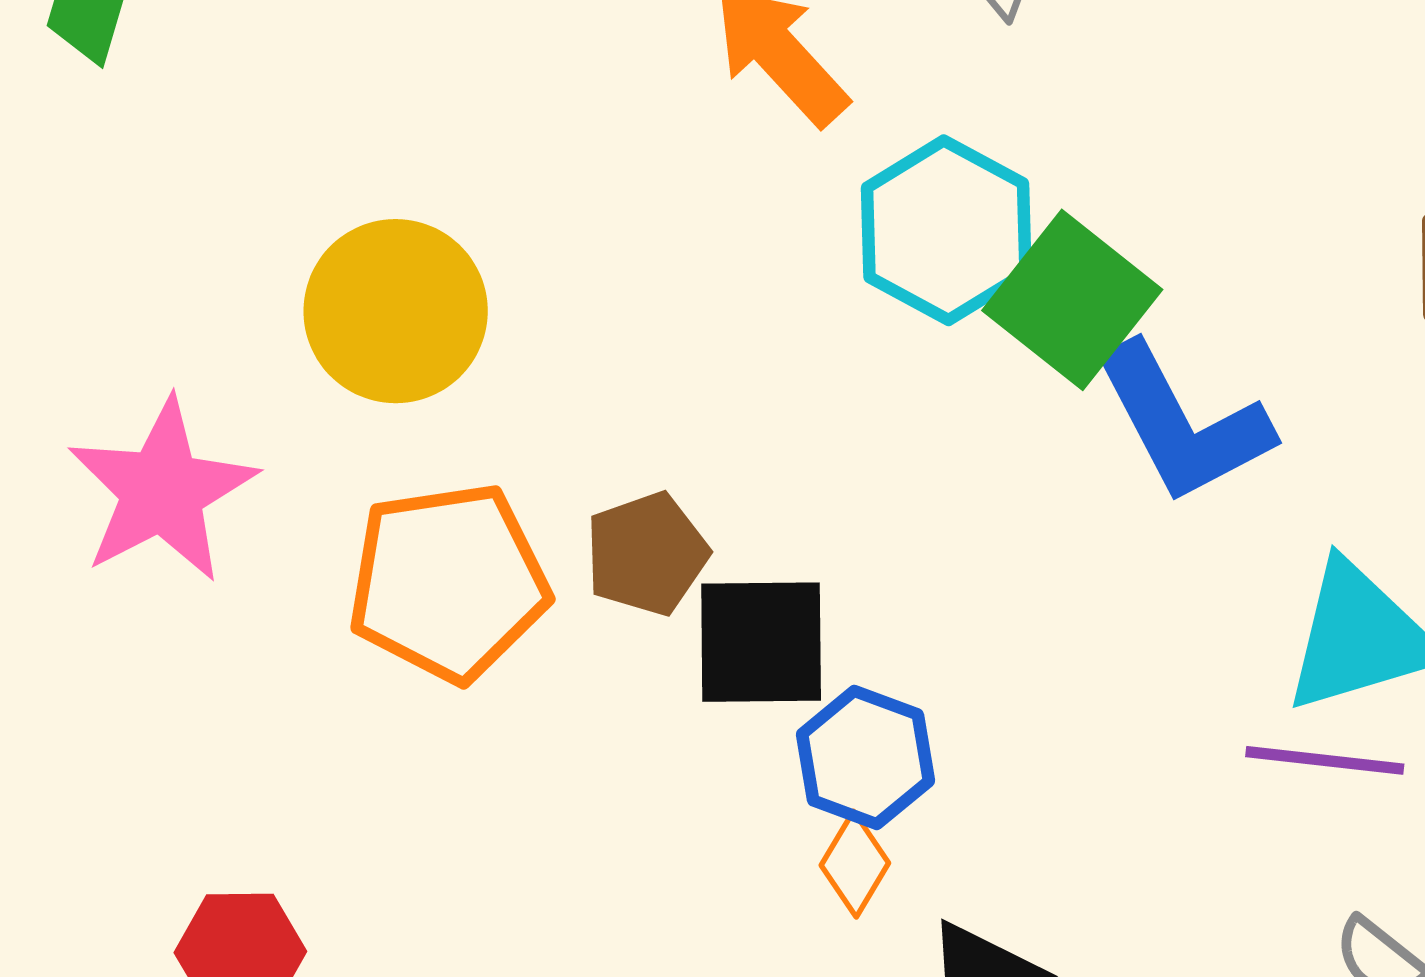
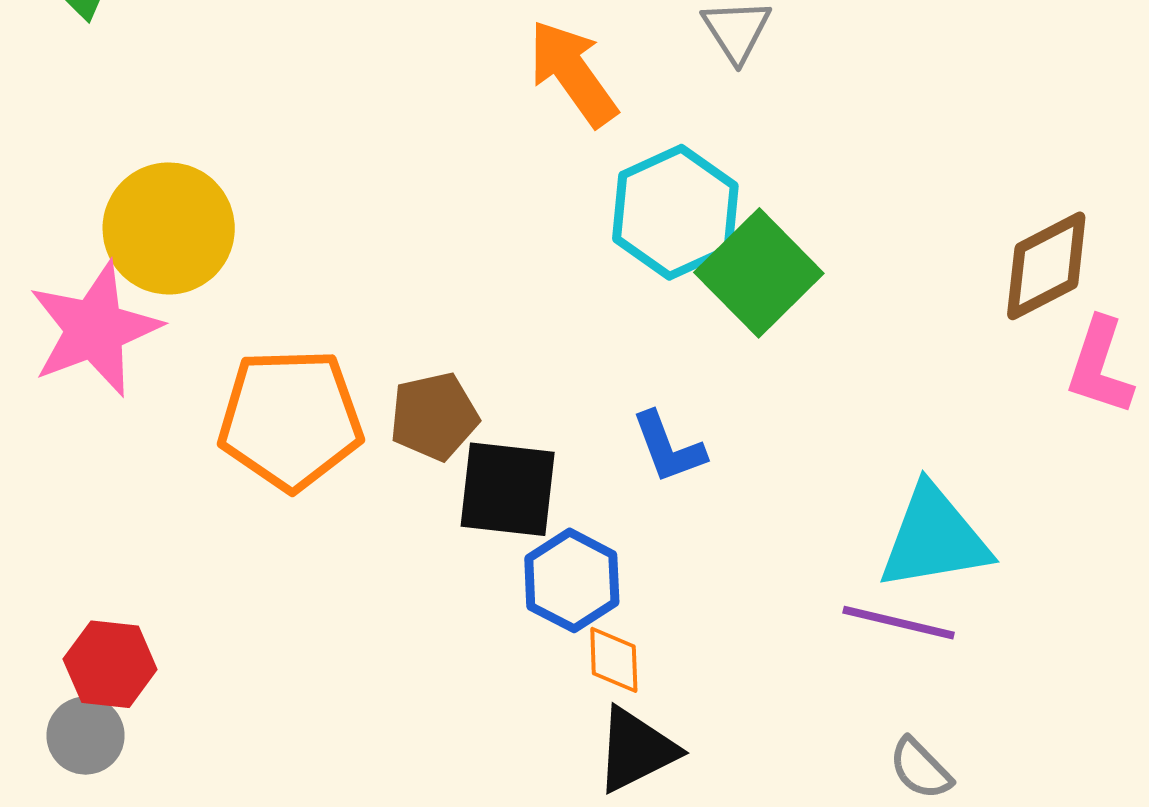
yellow circle: (396, 311) -> (169, 228), moved
blue L-shape: (1183, 423) -> (668, 447), moved, size x0.6
orange diamond: (855, 864) -> (614, 660), moved, turned -40

